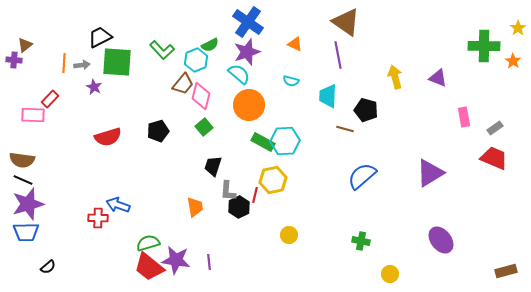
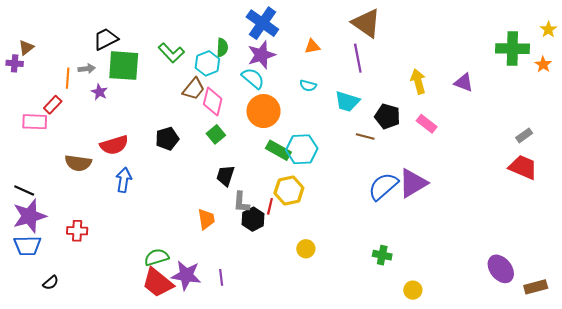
orange triangle: (295, 44) -> (312, 46), turned -35
green semicircle: (210, 45) -> (222, 48), turned -60
orange line: (64, 63) -> (68, 78), moved
cyan trapezoid: (328, 96) -> (347, 102), turned -75
pink rectangle: (464, 117) -> (427, 124), moved, turned -42
brown semicircle: (22, 160) -> (78, 163), moved
purple triangle: (430, 173) -> (413, 183), moved
blue arrow: (118, 205) -> (124, 180), moved, turned 80
red cross: (98, 218) -> (77, 231), moved
purple ellipse: (441, 240) -> (501, 269), moved

